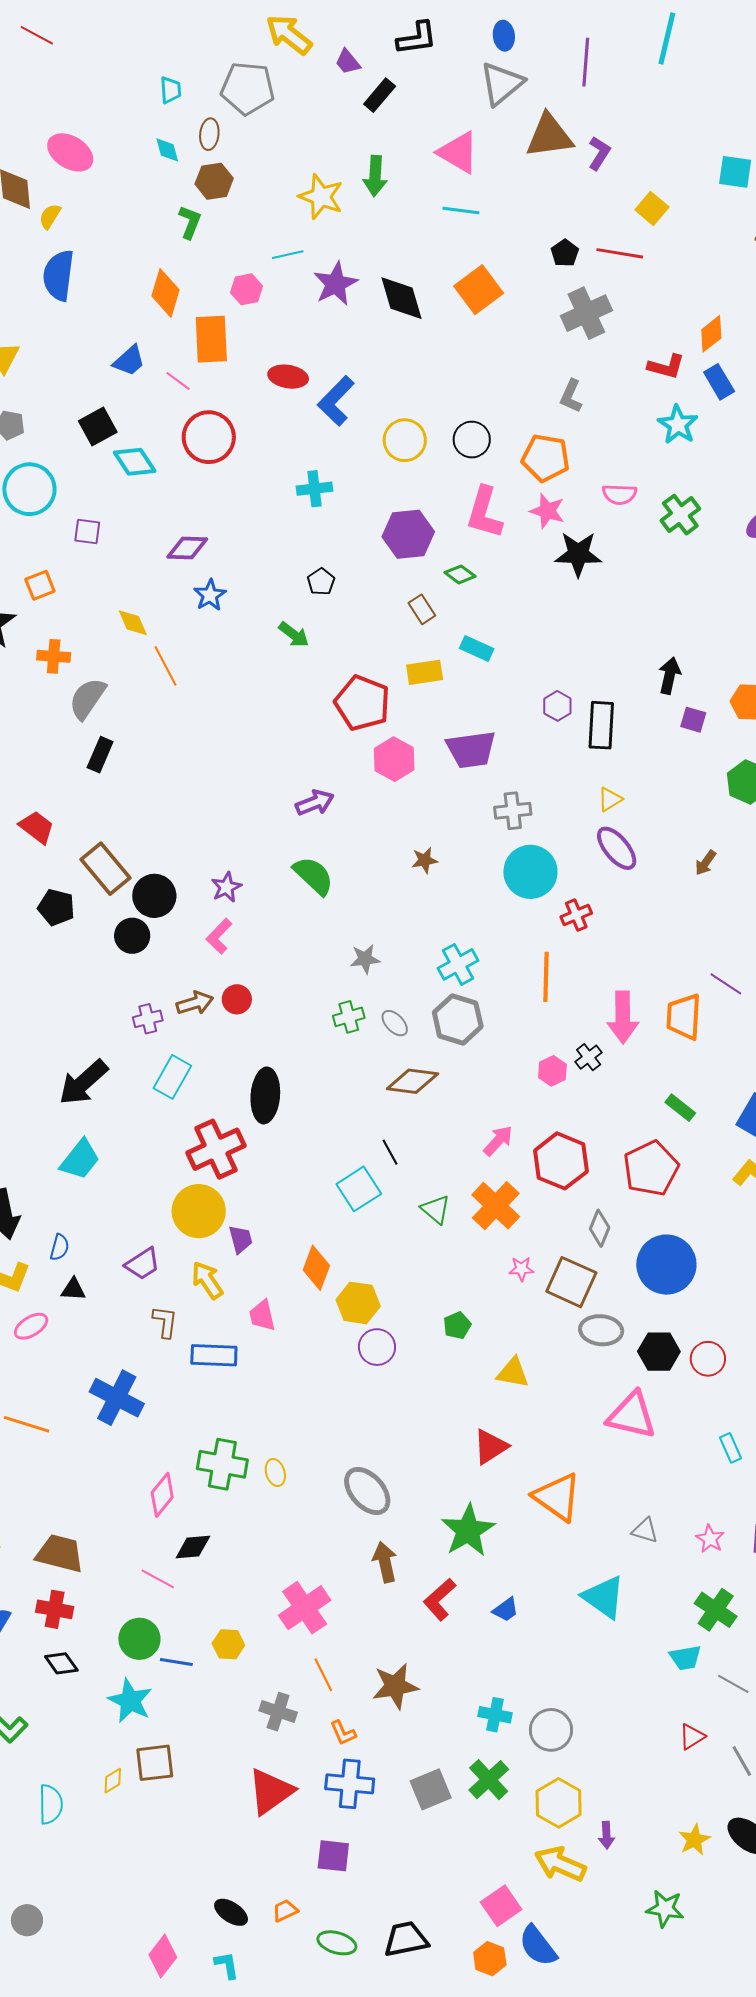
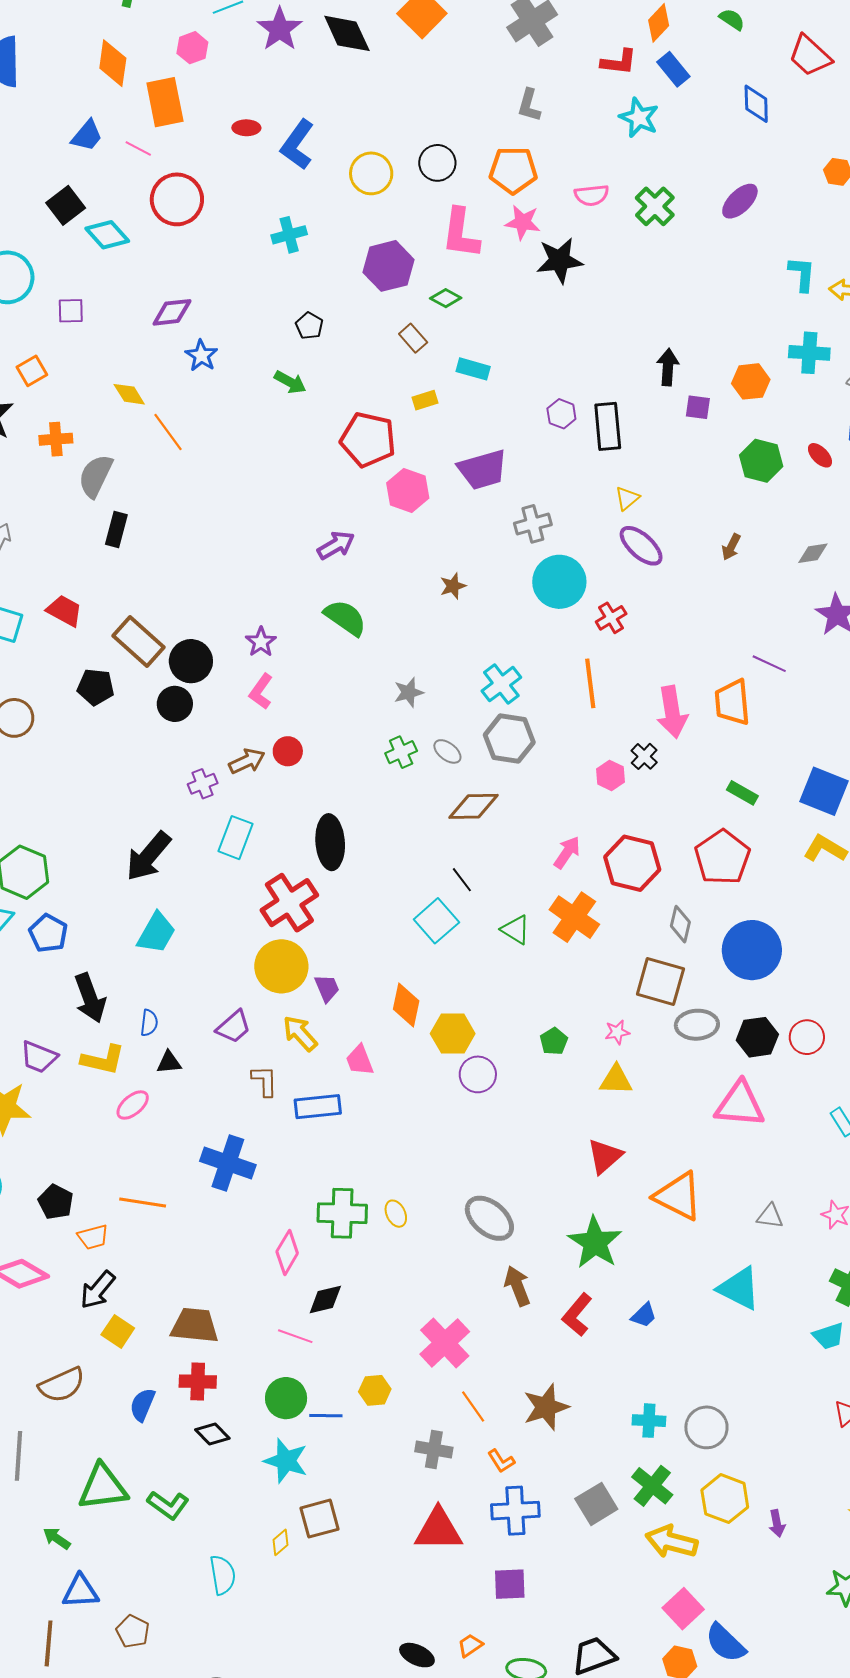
red ellipse: (288, 377) -> (246, 128), size x0.7
yellow rectangle: (425, 672) -> (425, 400), size x0.7
pink star: (521, 1269) -> (617, 1032), moved
red triangle: (271, 1791) -> (438, 1530), turned 44
yellow arrow: (560, 1864) -> (671, 1542), moved

